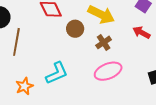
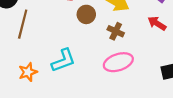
brown cross: (104, 42) -> (116, 31), turned -35

